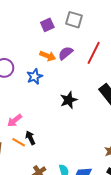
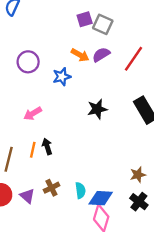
gray square: (74, 20) -> (103, 24), moved
pink arrow: (15, 120) -> (33, 114), moved
orange line: (19, 142) -> (33, 150), turned 64

